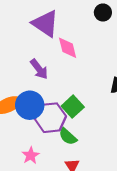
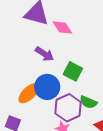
green square: (73, 107) -> (73, 71), moved
purple hexagon: (50, 118) -> (68, 108), moved

